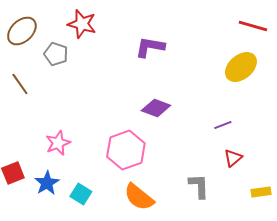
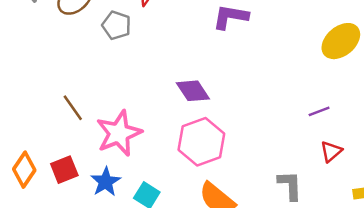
brown line: (20, 84) -> (73, 108), moved
purple diamond: (156, 108) -> (193, 91), moved, turned 36
pink star: (58, 143) -> (119, 133), size x1.5

